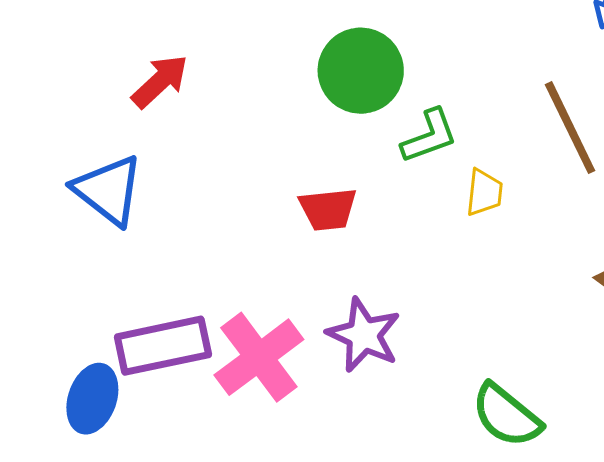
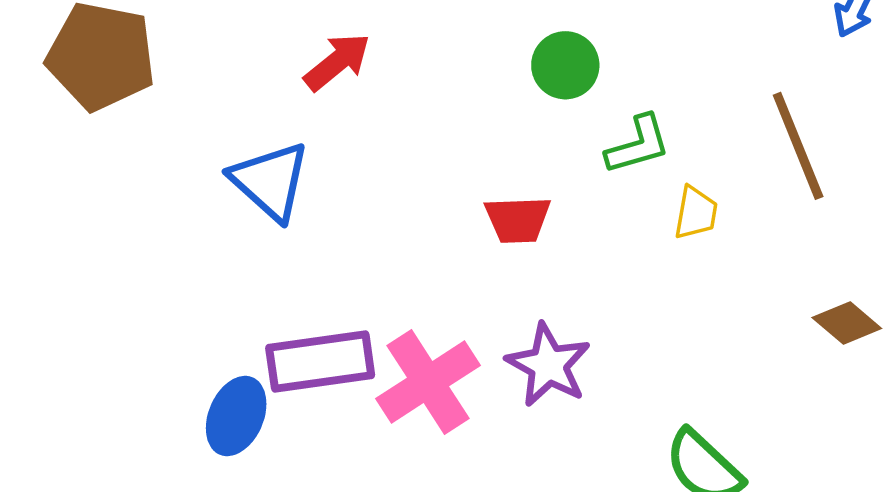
green circle: (361, 71) -> (565, 65), size x0.7

